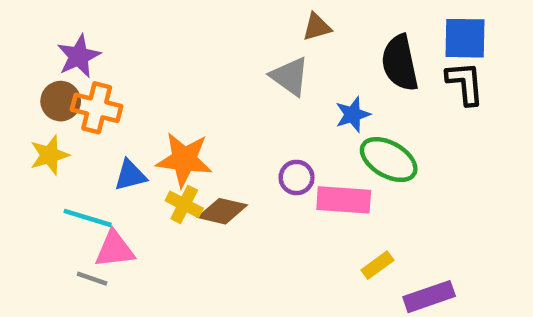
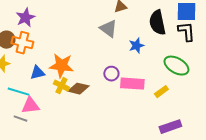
purple star: (79, 56) -> (25, 18), moved
green ellipse: (389, 160) -> (176, 66), moved
yellow rectangle: (377, 265) -> (161, 92), moved

